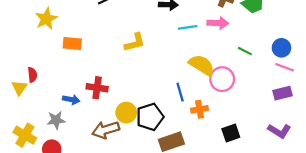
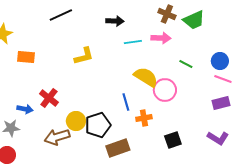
red cross: (97, 88) -> (49, 98), turned 30

